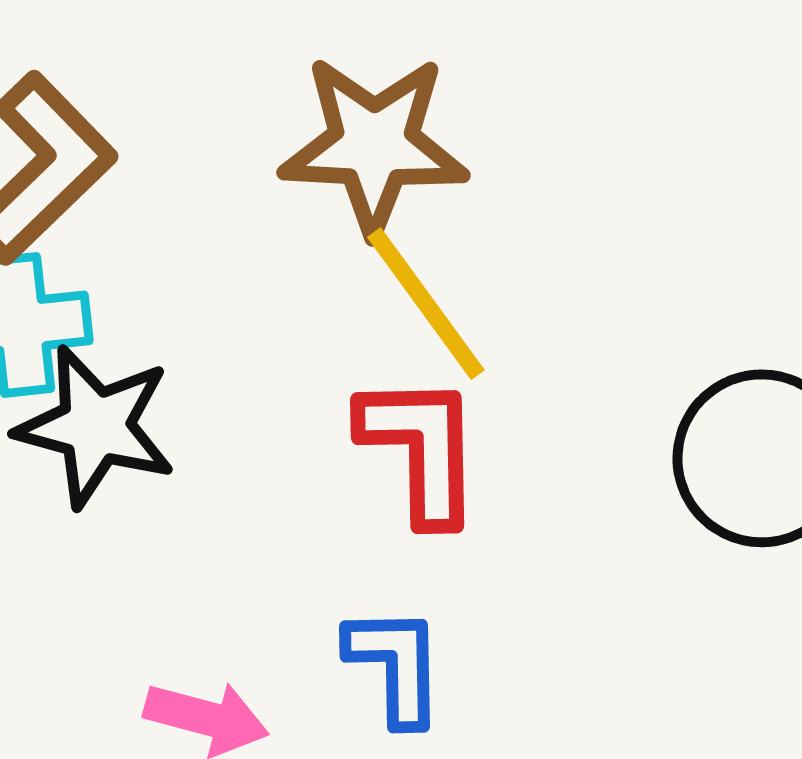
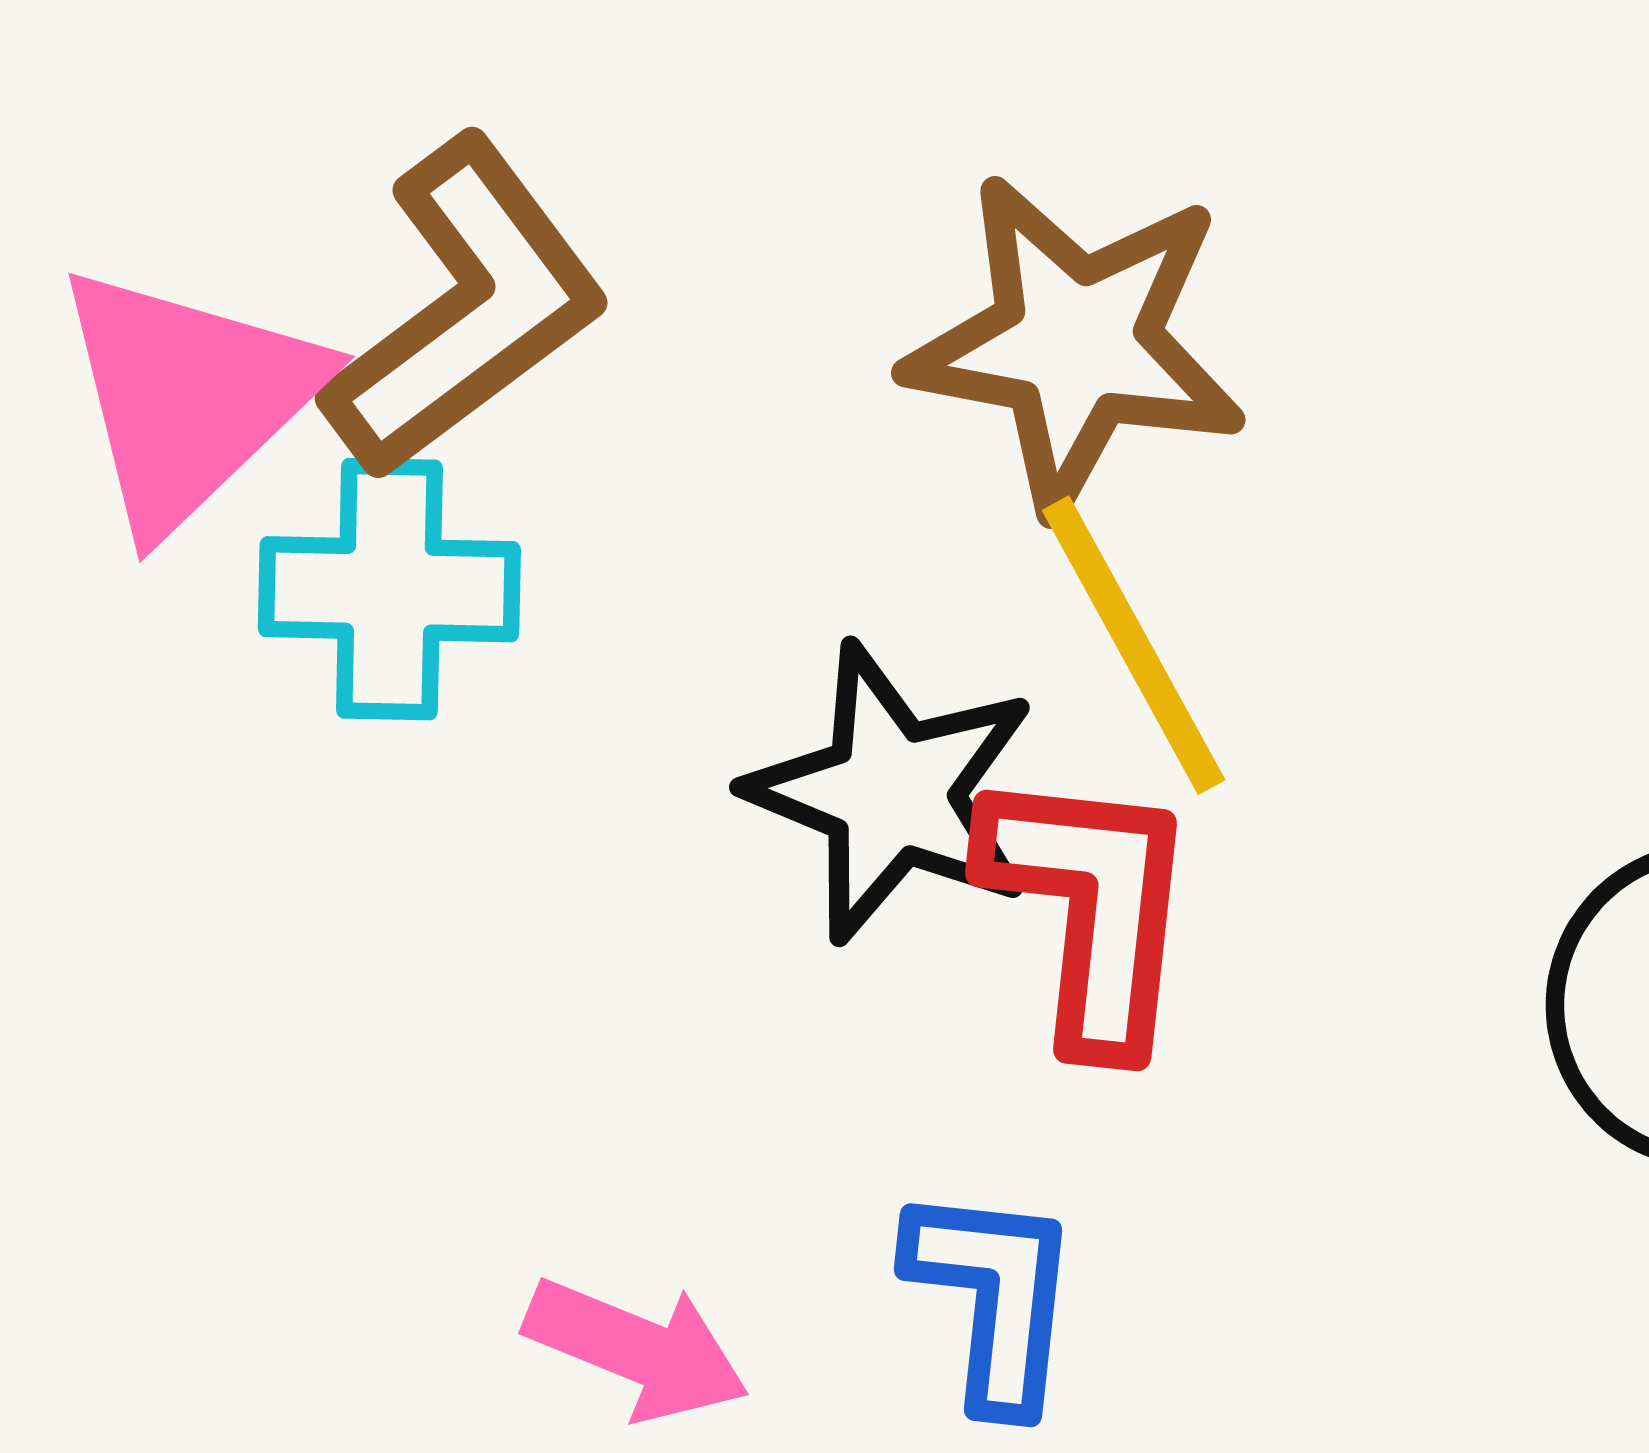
black star: (96, 426) -> (892, 793), moved

